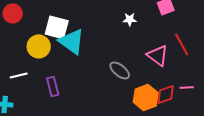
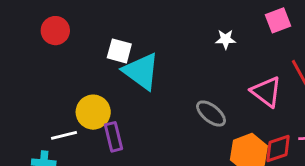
white square: (57, 27) -> (119, 51), size x0.7
yellow circle: (39, 46) -> (93, 112), moved
white line: (19, 75) -> (64, 135), moved

